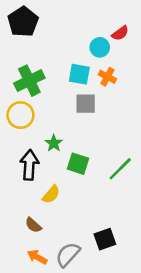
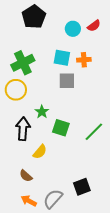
black pentagon: (23, 22) -> (34, 17), moved
cyan circle: (100, 47) -> (73, 29), moved
orange cross: (107, 77) -> (84, 60), turned -32

